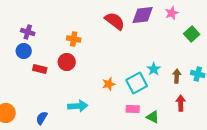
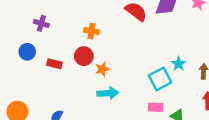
blue circle: (24, 51) -> (27, 52), moved
orange star: (109, 84) -> (102, 69), moved
cyan arrow: (78, 106) -> (108, 93), moved

